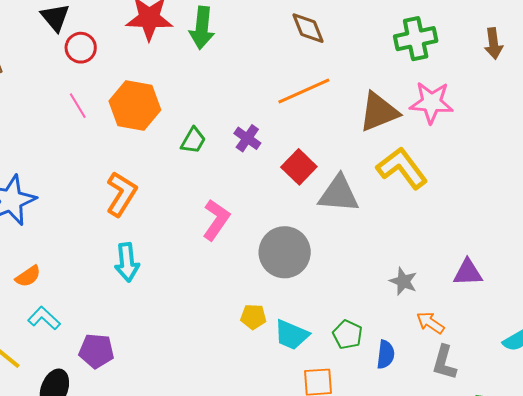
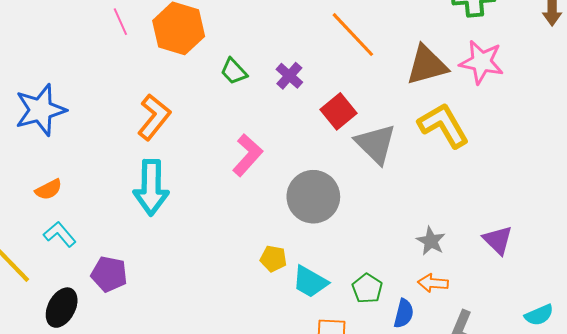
orange line: (304, 91) -> (353, 35), turned 64
green trapezoid: (193, 140) -> (234, 71), turned 100
gray triangle: (339, 194) -> (376, 144), turned 33
cyan arrow: (127, 262) -> (151, 187), size x1.4
purple triangle: (468, 273) -> (498, 240), turned 40
orange arrow: (430, 323) -> (433, 283), moved, turned -36

